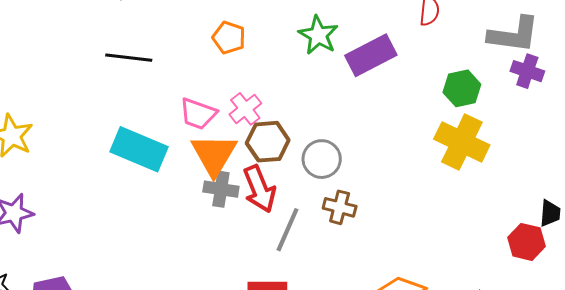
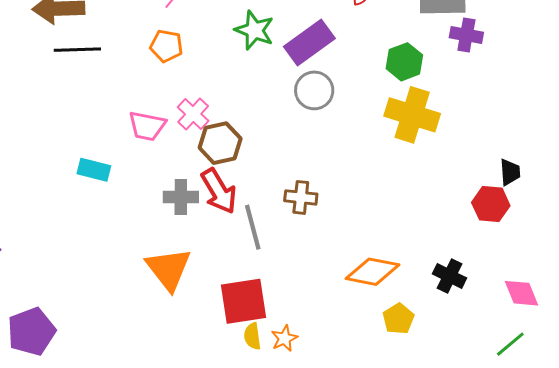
black line: (129, 58) -> (77, 50), moved
cyan rectangle: (139, 149) -> (94, 170), size x0.6
orange triangle: (214, 155) -> (169, 269), moved
gray circle: (322, 159) -> (314, 90), moved
gray line: (288, 230) -> (253, 227), turned -30

